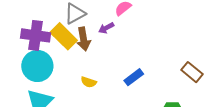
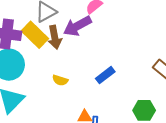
purple arrow: (106, 28) -> (77, 26), size x1.8

